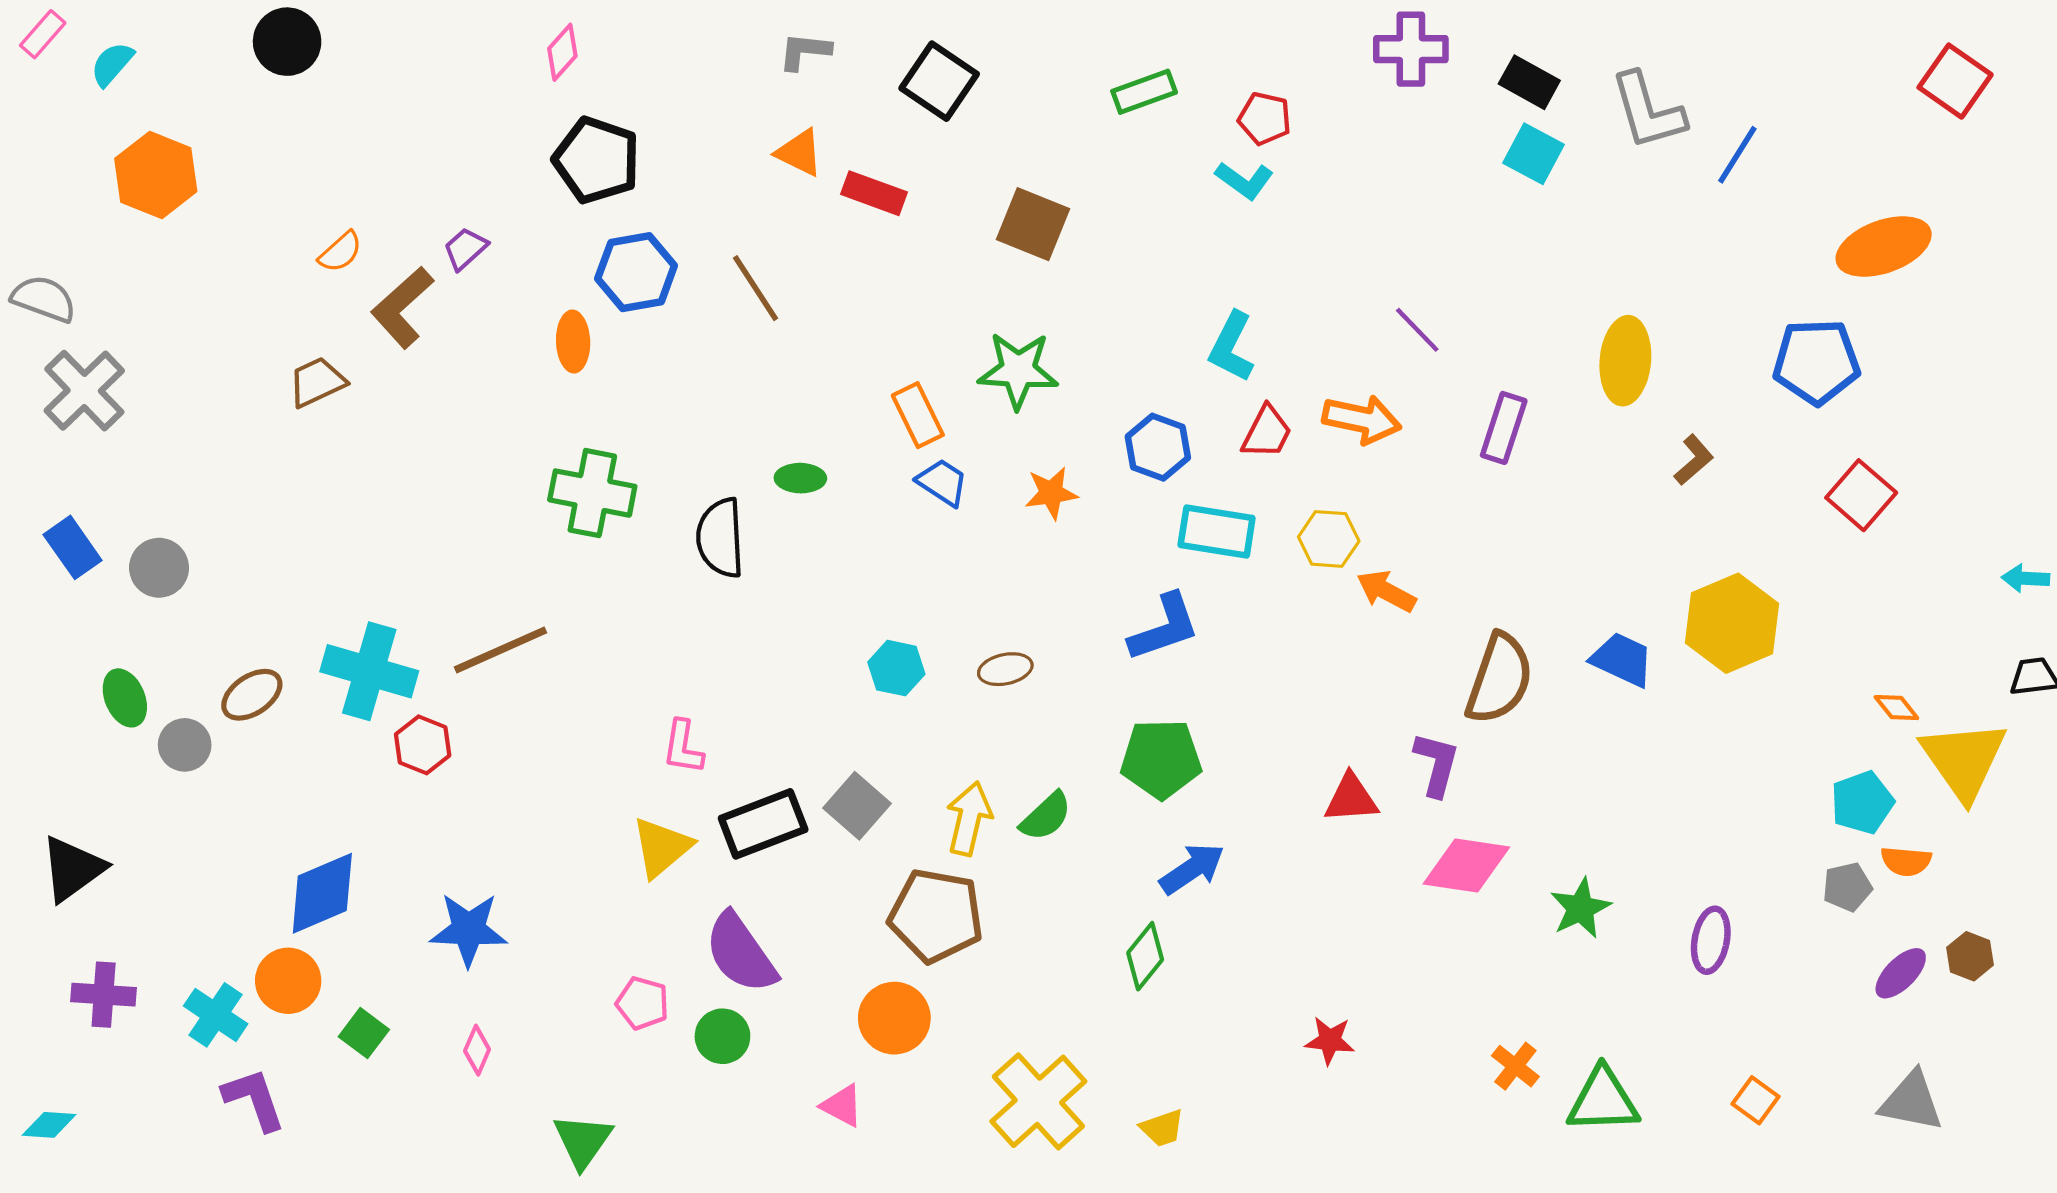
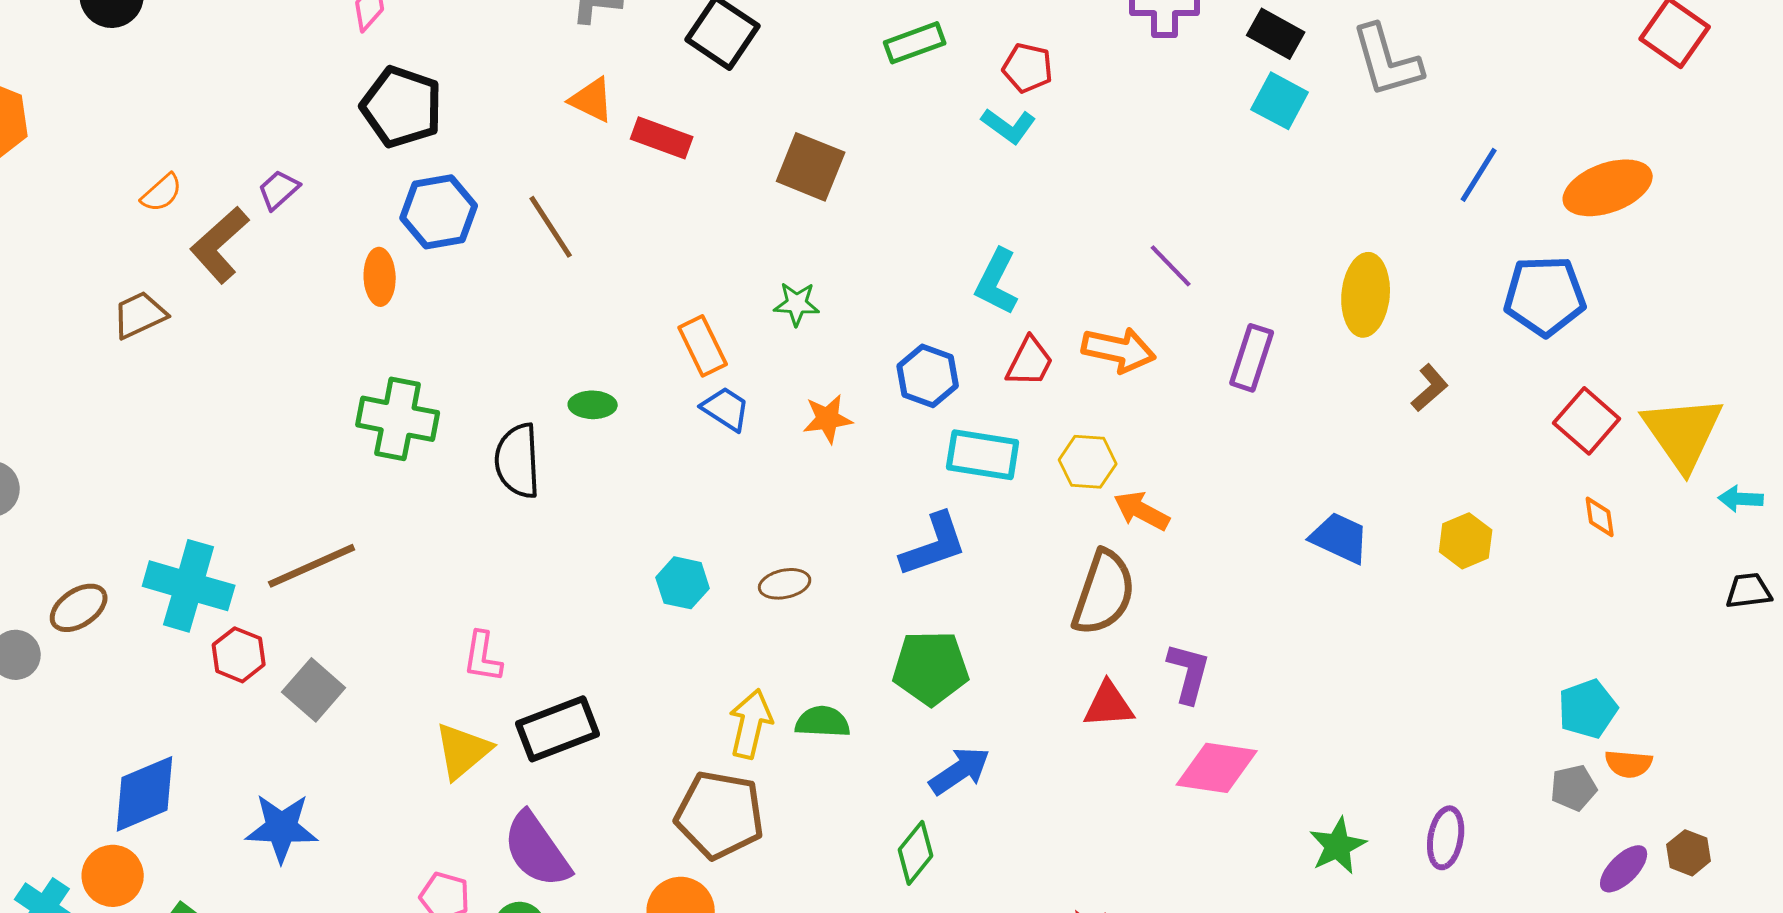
blue line: (1737, 155) -> (1479, 175), moved
green star: (1018, 370) -> (797, 304), size x0.6
yellow hexagon: (1732, 623) -> (1466, 541), size x0.6
blue trapezoid: (1622, 660) -> (1340, 538), moved
brown semicircle: (1499, 679) -> (1104, 593), moved
orange diamond: (1896, 708) -> (1600, 517), moved, turned 30
yellow triangle: (1964, 760) -> (1683, 433), moved
gray square: (857, 806) -> (314, 690), moved
green semicircle: (1046, 816) -> (823, 722), turned -134
green star: (1581, 908) -> (1338, 846), moved

